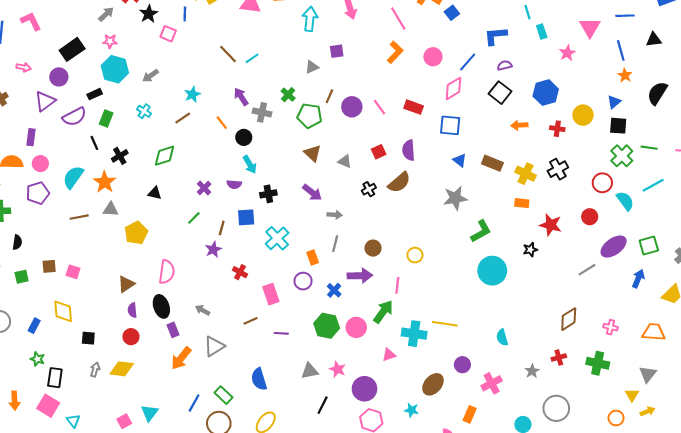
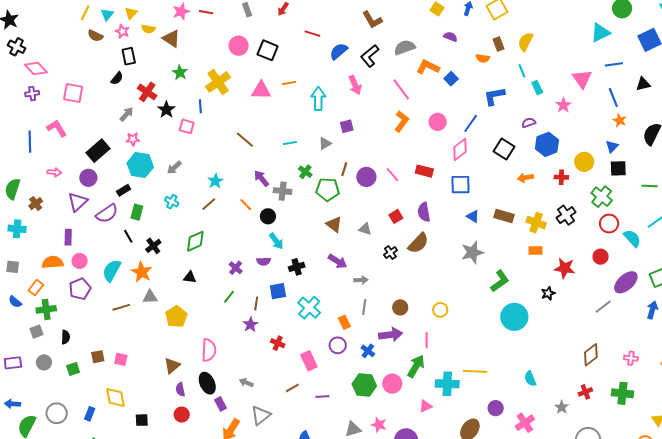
cyan line: (252, 58) -> (290, 143), moved, turned 32
purple semicircle: (505, 65) -> (529, 123), moved
green cross: (622, 156) -> (602, 197), moved

